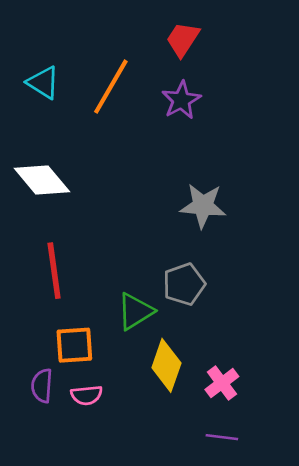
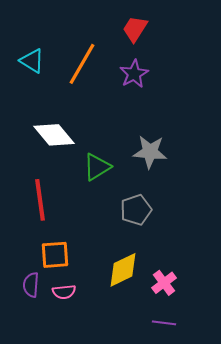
white diamond: (42, 180) -> (54, 135), moved
green triangle: (135, 311) -> (97, 167), moved
yellow diamond: (166, 365) -> (123, 270), turned 45

